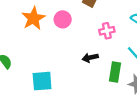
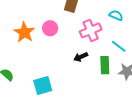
pink cross: (107, 31) -> (91, 30), size x1.5

